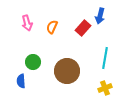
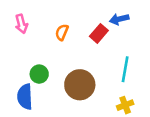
blue arrow: (100, 16) -> (119, 19), turned 63
pink arrow: (27, 23) -> (21, 24), moved
blue semicircle: (21, 81) -> (25, 97), size x1.5

